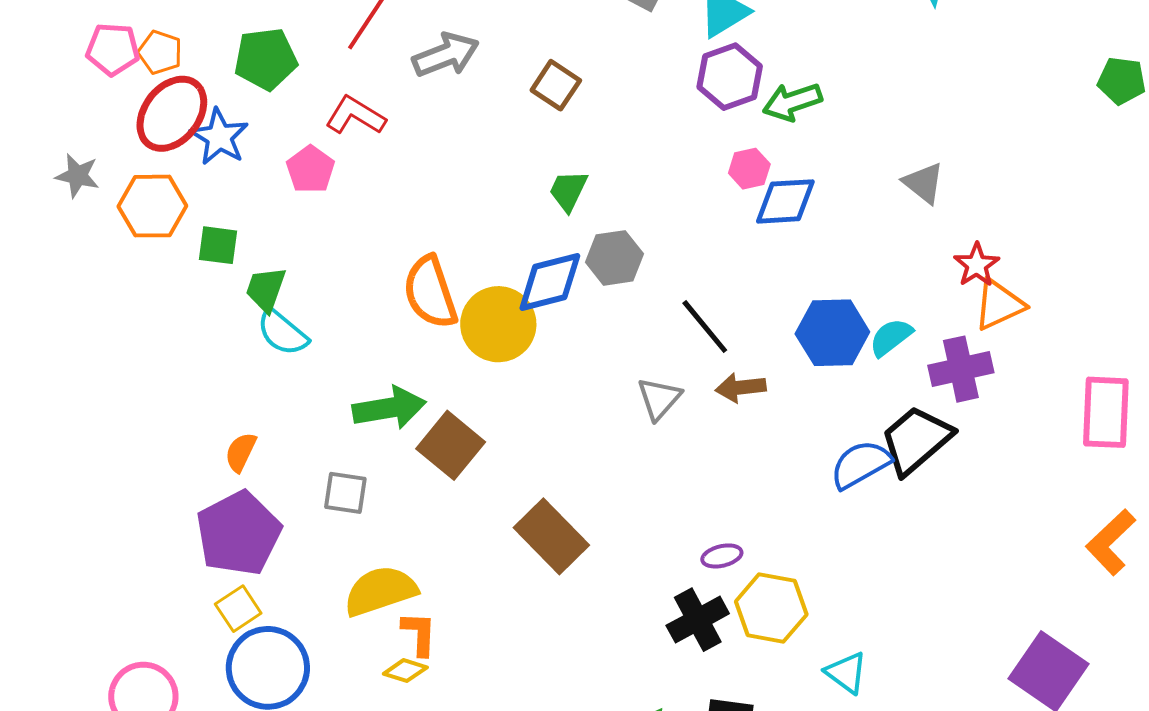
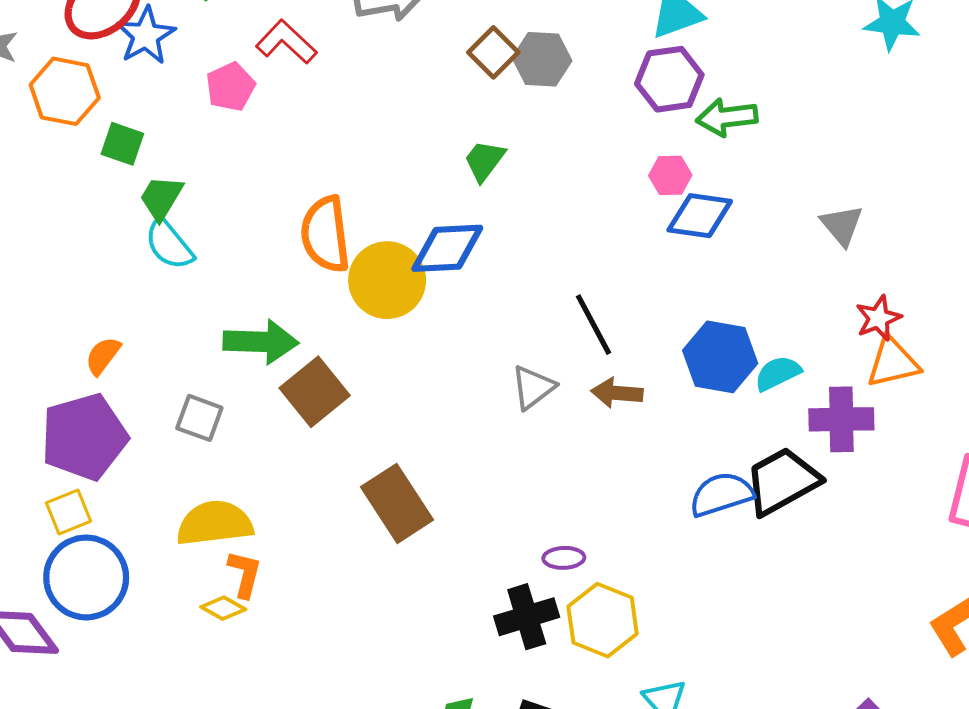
gray hexagon: (614, 258) -> (542, 59), moved

